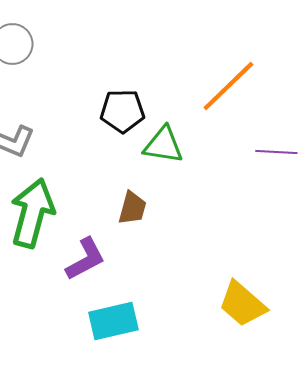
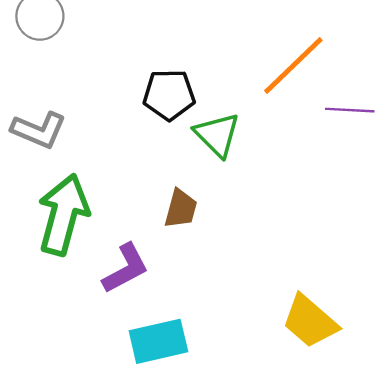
green triangle: (163, 145) -> (217, 135), turned 36
purple line: (276, 152) -> (350, 110), moved

